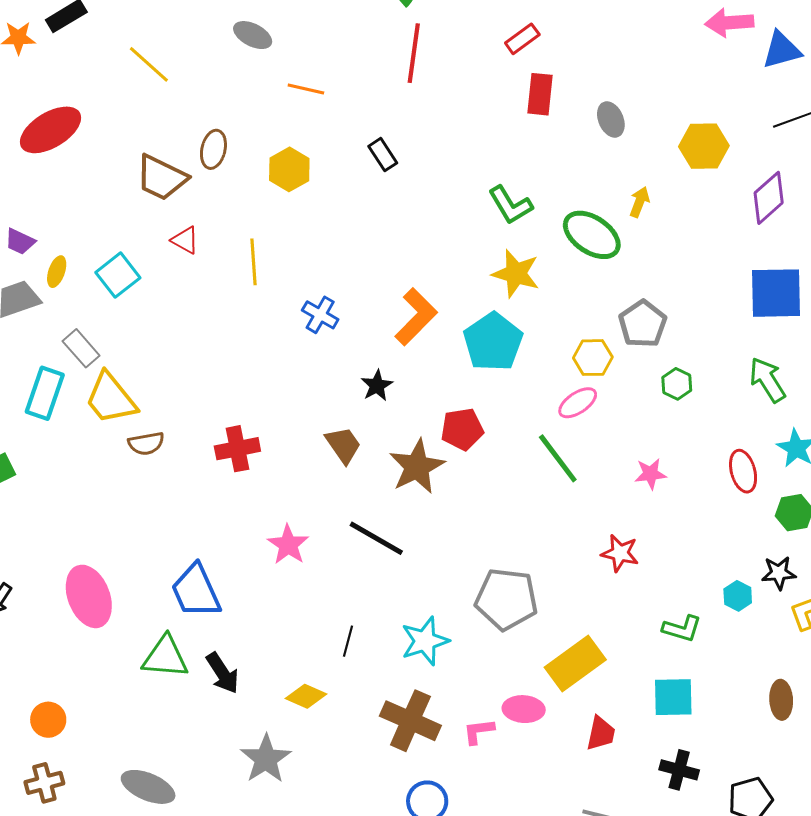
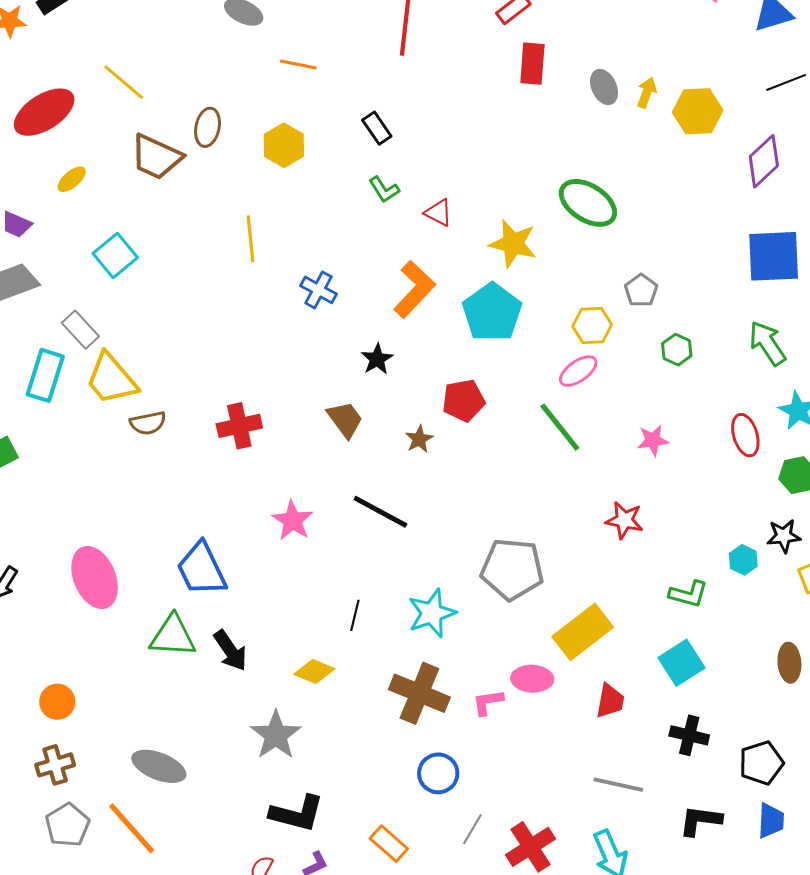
yellow line: (149, 64) -> (124, 82), moved
yellow arrow: (639, 202) -> (647, 93), moved
green L-shape: (510, 205) -> (384, 190), moved, size x0.7
red triangle: (185, 240) -> (438, 213), moved
yellow ellipse: (57, 272) -> (72, 179), moved, turned 32
gray pentagon: (643, 324) -> (641, 290), size x0.7
brown star: (417, 467) -> (419, 439), size x0.5
cyan square: (673, 697) -> (681, 663), turned -30

